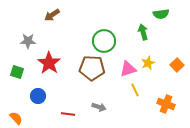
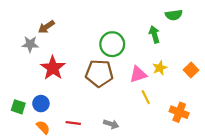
brown arrow: (52, 15) -> (46, 27), moved
green square: (17, 72) -> (18, 107), moved
gray arrow: (99, 107) -> (111, 124), moved
orange semicircle: (16, 118) -> (43, 127), moved

